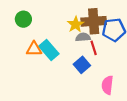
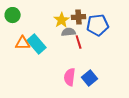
brown cross: (94, 21) -> (79, 17), size x0.6
blue square: (82, 65) -> (90, 78), moved
pink semicircle: (107, 85) -> (70, 77), moved

